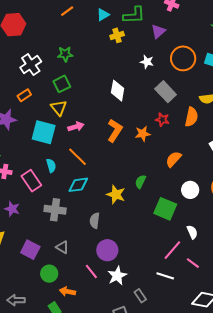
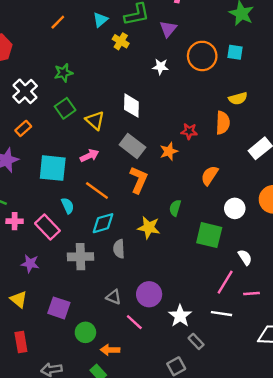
yellow cross: (117, 35) -> (121, 41), turned -32
gray rectangle: (166, 92) -> (132, 146), moved
yellow triangle: (59, 108) -> (95, 120), moved
orange L-shape: (115, 130) -> (139, 180), moved
gray semicircle: (95, 221) -> (119, 249), moved
gray triangle: (62, 247) -> (114, 297), moved
pink line: (193, 263) -> (251, 293), turned -32
white star: (117, 276) -> (180, 316), moved

